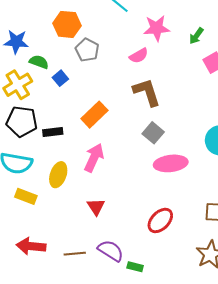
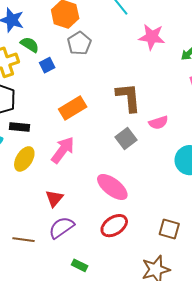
pink semicircle: (139, 56) -> (158, 123), moved
black rectangle: (53, 132) -> (20, 127), moved
pink ellipse: (171, 163) -> (112, 187), moved, turned 32
purple semicircle: (111, 251) -> (61, 228), moved, turned -80

